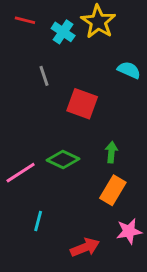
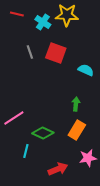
yellow star: (98, 22) -> (67, 15), turned -30
cyan semicircle: (129, 70) -> (86, 70), moved
red square: (82, 104) -> (56, 53), moved
green diamond: (63, 159) -> (43, 133), moved

